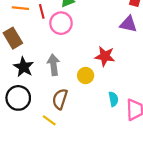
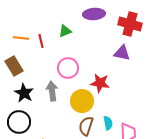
pink circle: (61, 23) -> (68, 68), moved
yellow circle: (86, 76) -> (82, 101), size x1.5
brown semicircle: (60, 99) -> (86, 126), moved

